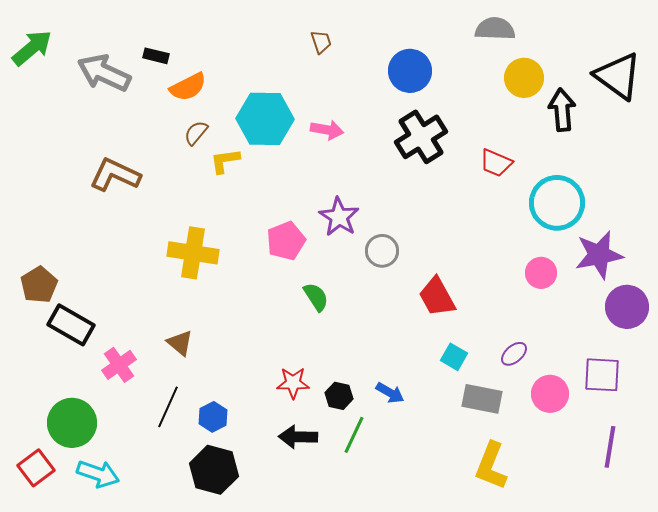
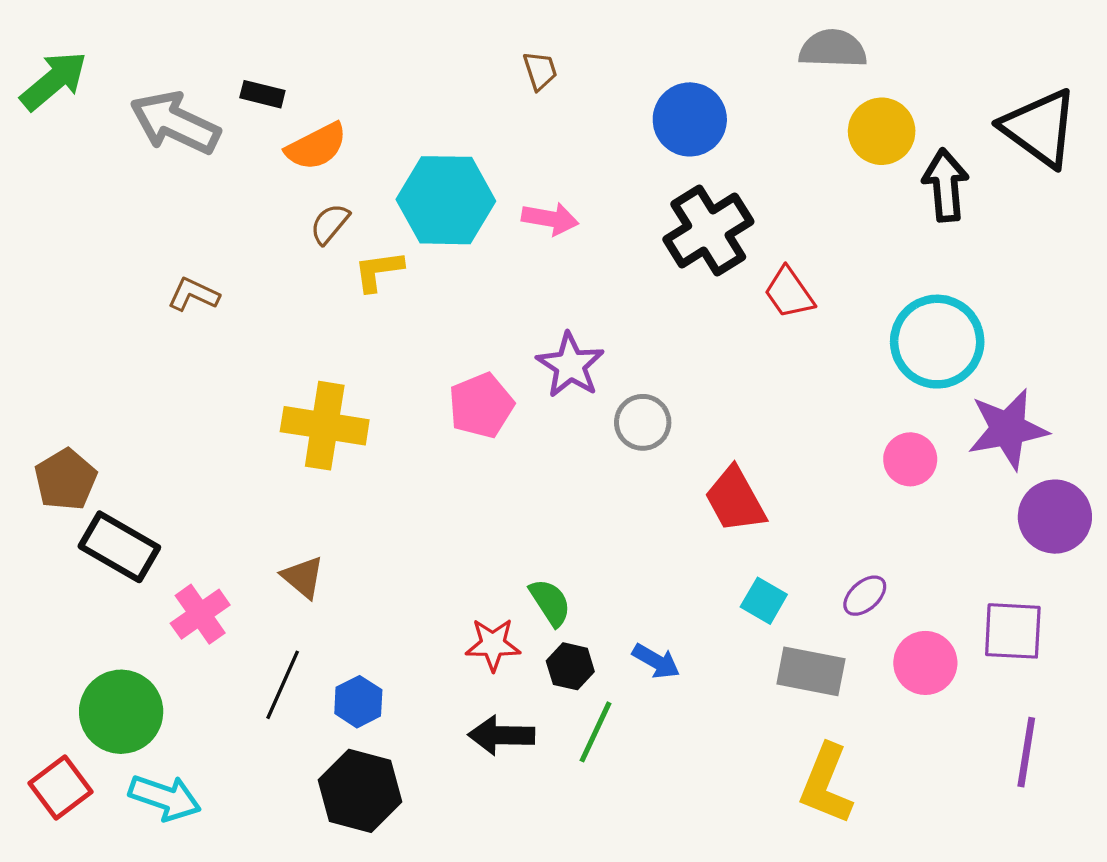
red trapezoid: (496, 163) -> (789, 293), moved, turned 32
brown L-shape: (115, 175) -> (193, 294), size x0.6
green semicircle: (316, 297) -> (550, 602), moved

